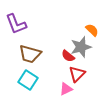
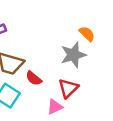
red semicircle: (68, 56) -> (34, 78), moved

